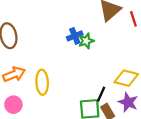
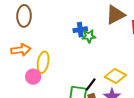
pink circle: (13, 105) -> (33, 77), moved

